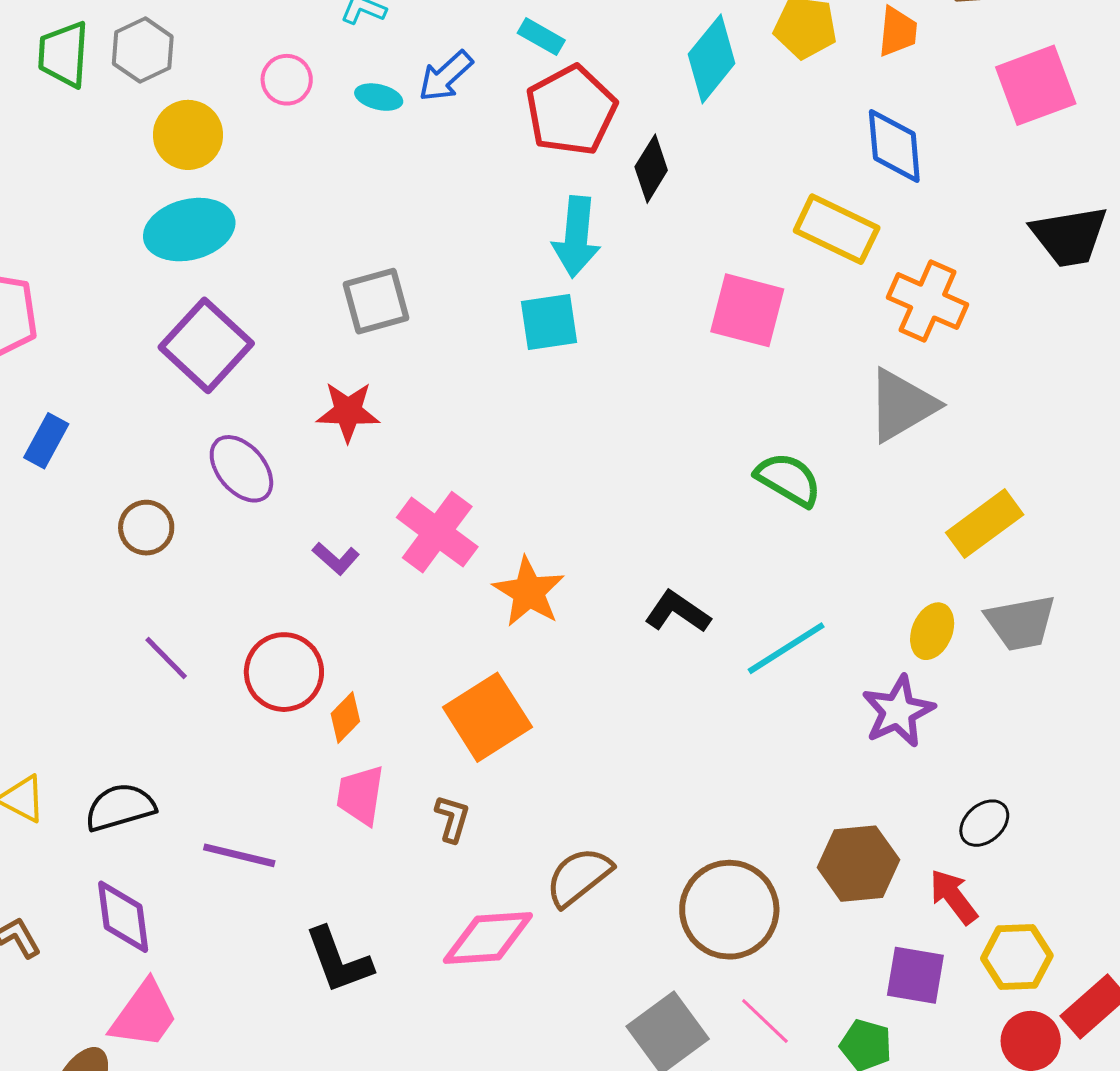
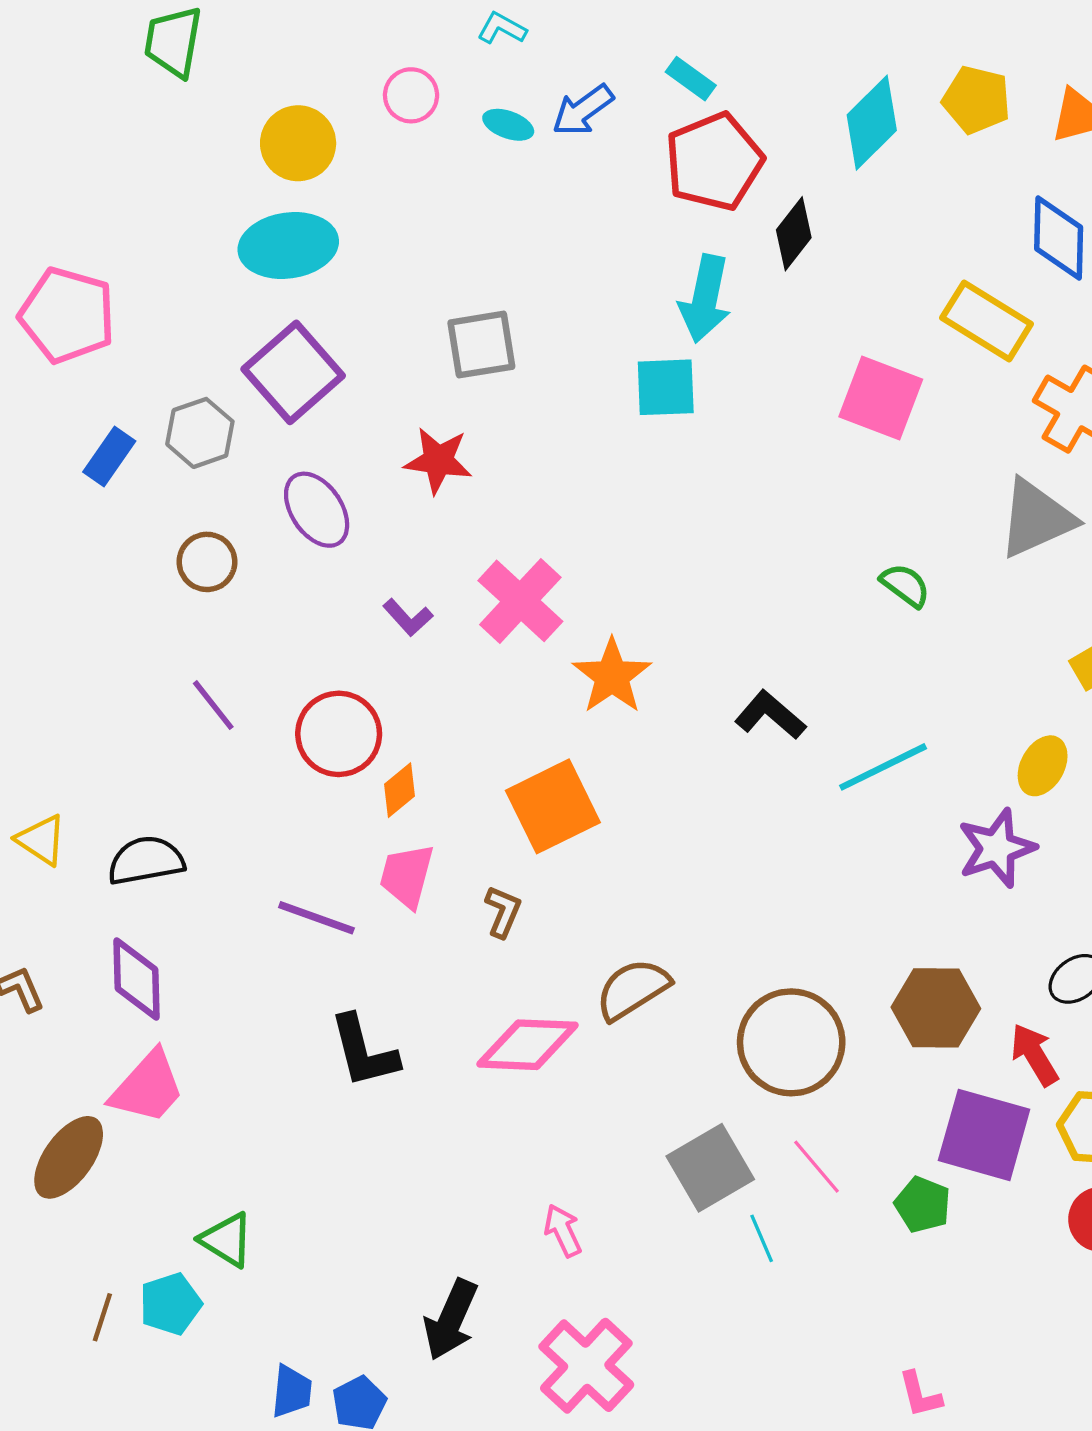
gray hexagon: (143, 50) -> (200, 433), moved
green semicircle: (788, 479) -> (905, 585), size x0.7
purple line: (239, 855) -> (316, 918), moved
purple square: (915, 975) -> (984, 1135), size x1.4

